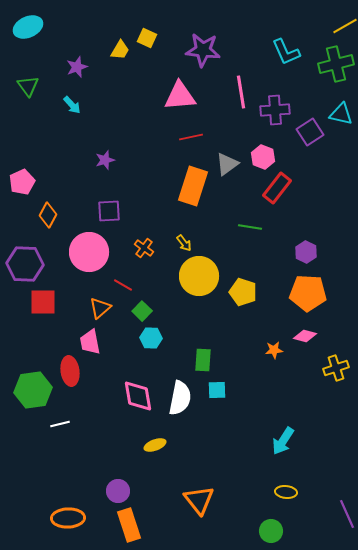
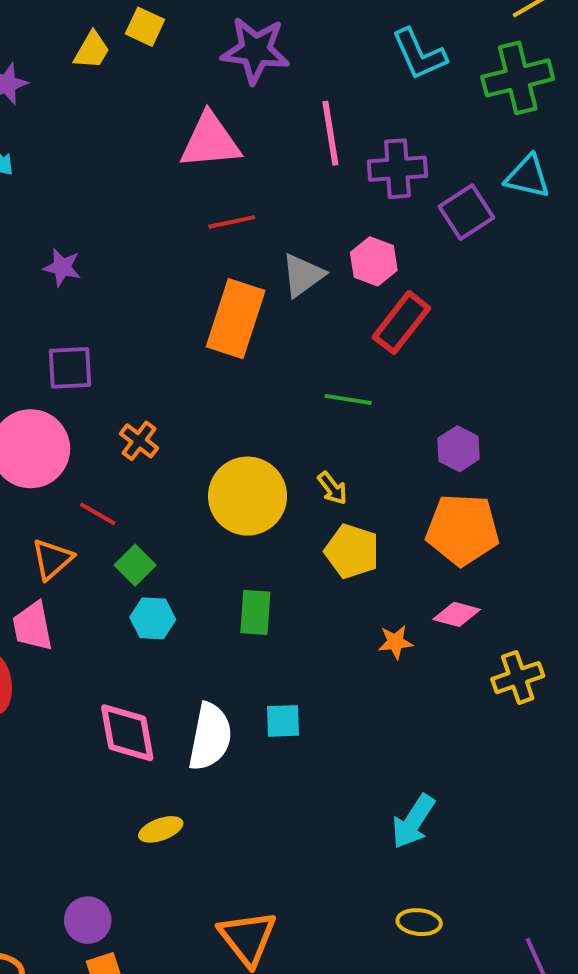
purple star: (105, 160) -> (62, 267), turned 30
yellow arrow: (184, 243) -> (332, 488), moved
yellow pentagon: (243, 292) -> (352, 551), moved
green rectangle: (203, 360) -> (255, 612), moved

